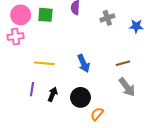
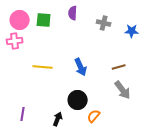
gray cross: (107, 18) -> (104, 23), turned 32
purple line: (32, 89) -> (23, 114), moved
black arrow: (53, 94) -> (58, 119), moved

